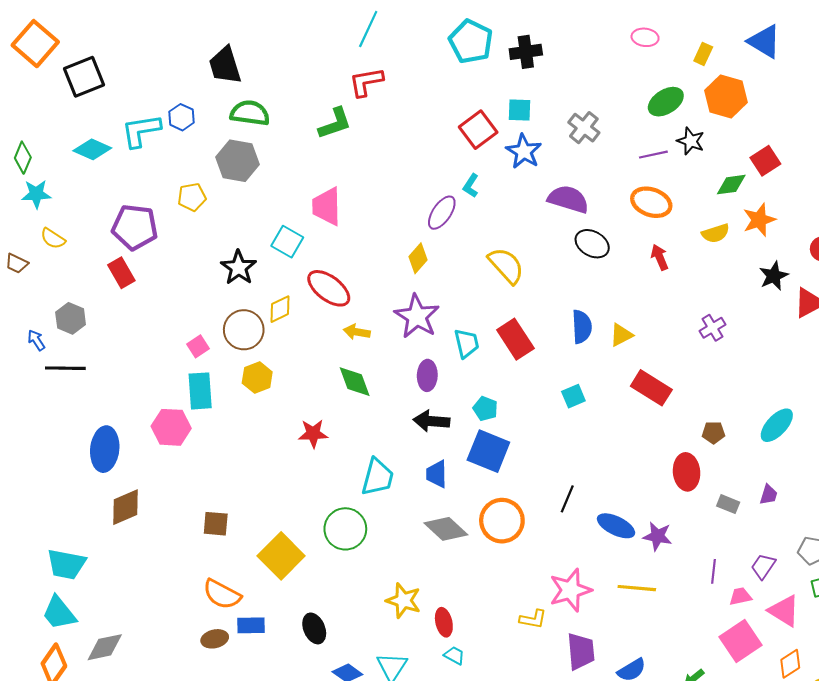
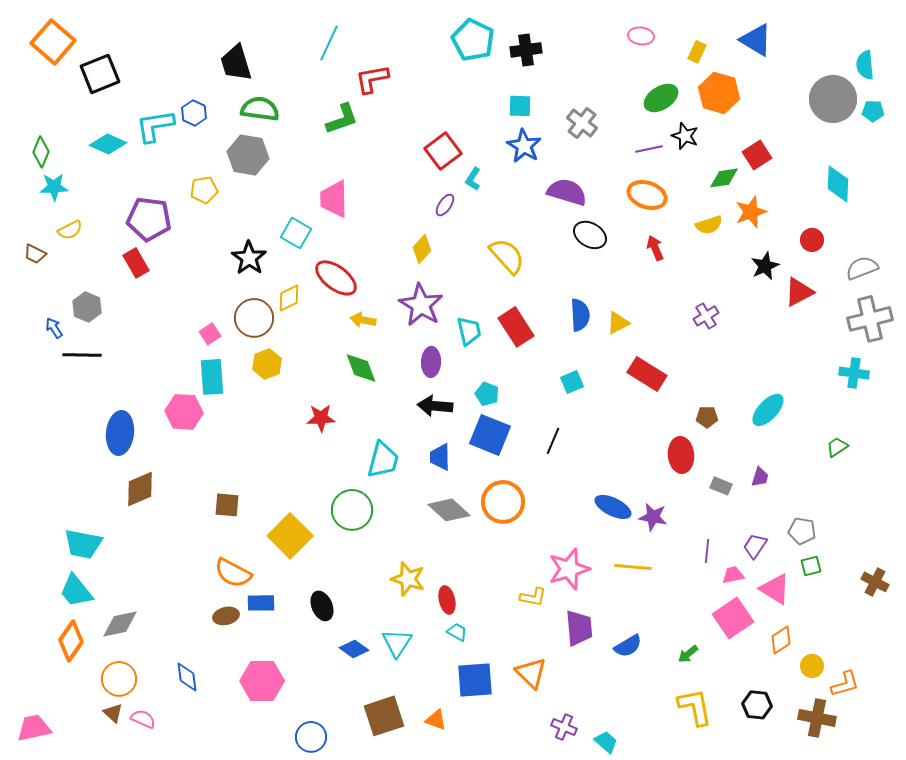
cyan line: (368, 29) -> (329, 43), moved
red square: (478, 130) -> (443, 151), moved
purple ellipse: (442, 213) -> (445, 205), size x0.7
yellow semicircle: (53, 239) -> (70, 230), turned -60
black line: (567, 499) -> (553, 441), moved

